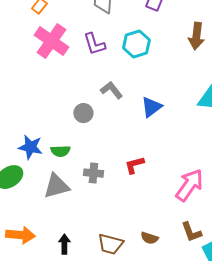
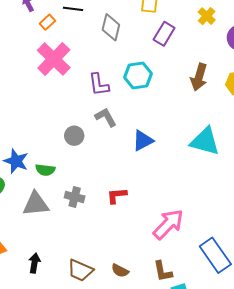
purple L-shape: (94, 44) -> (99, 84), moved

